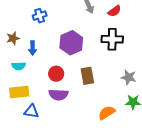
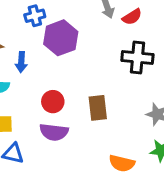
red semicircle: (114, 11) -> (132, 17), moved
purple hexagon: (71, 43) -> (61, 38), moved
orange semicircle: (107, 113) -> (122, 163), turned -138

